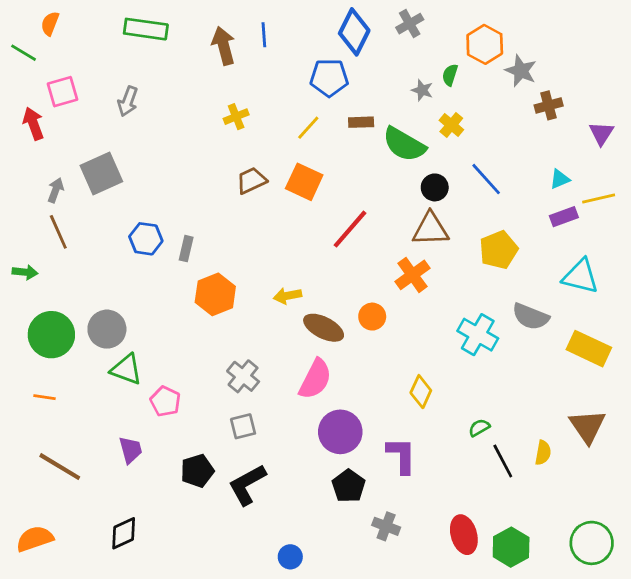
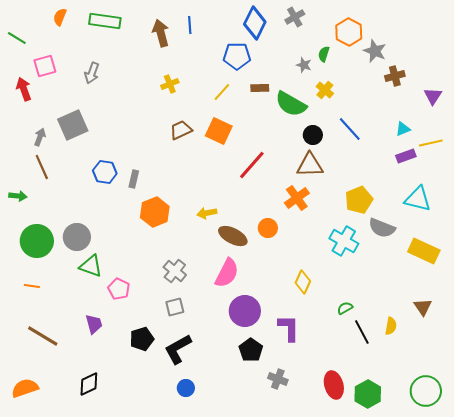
orange semicircle: (50, 24) -> (60, 17), moved
yellow pentagon: (499, 250) -> (359, 200), moved
brown triangle: (587, 426) -> (423, 307), size x0.7
blue circle: (290, 557) -> (186, 388), moved

